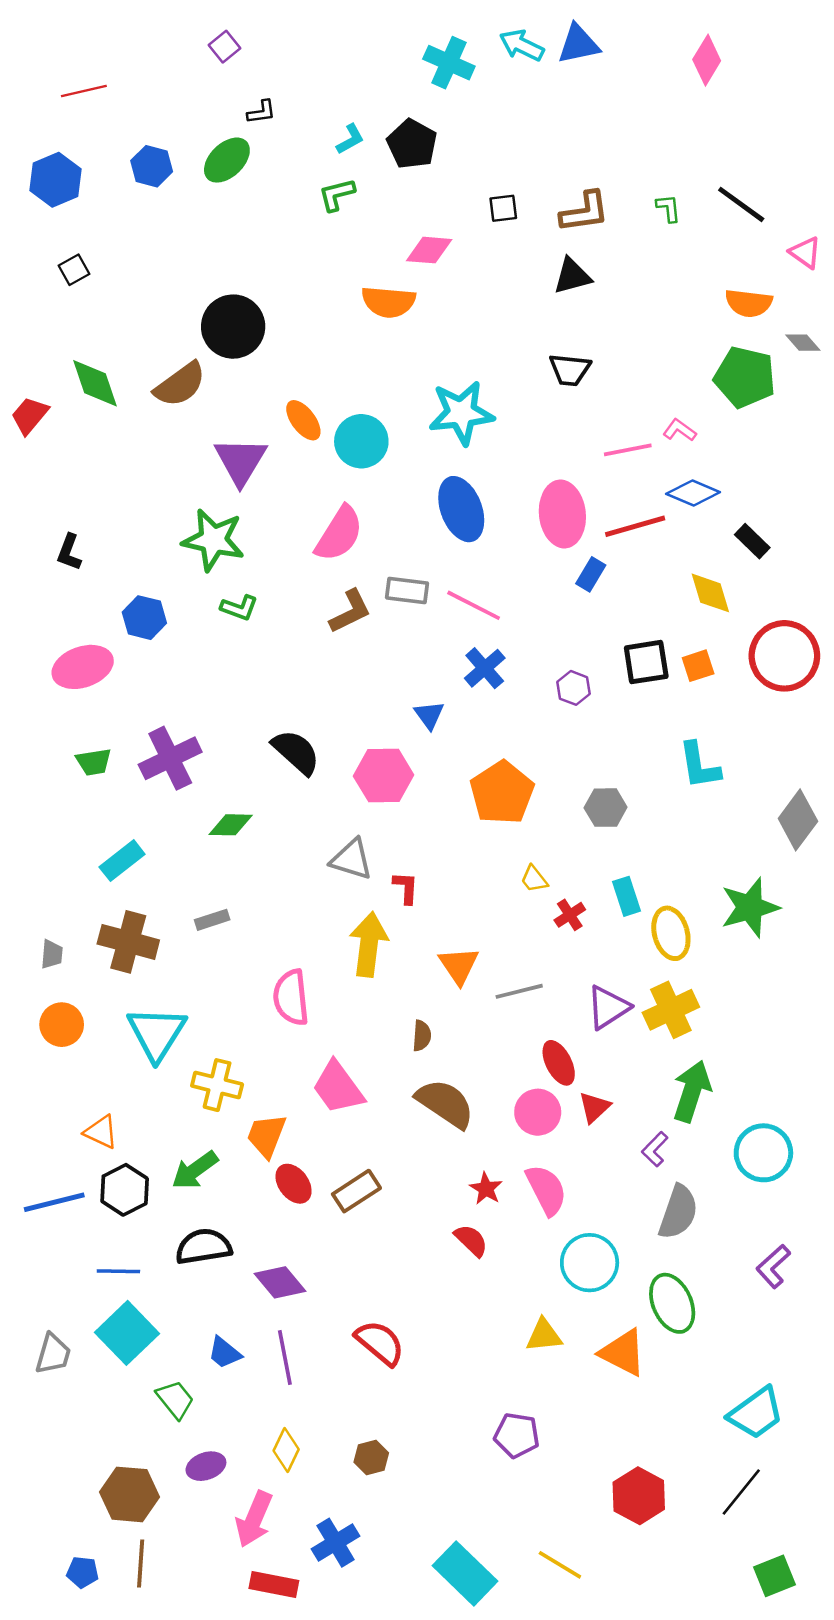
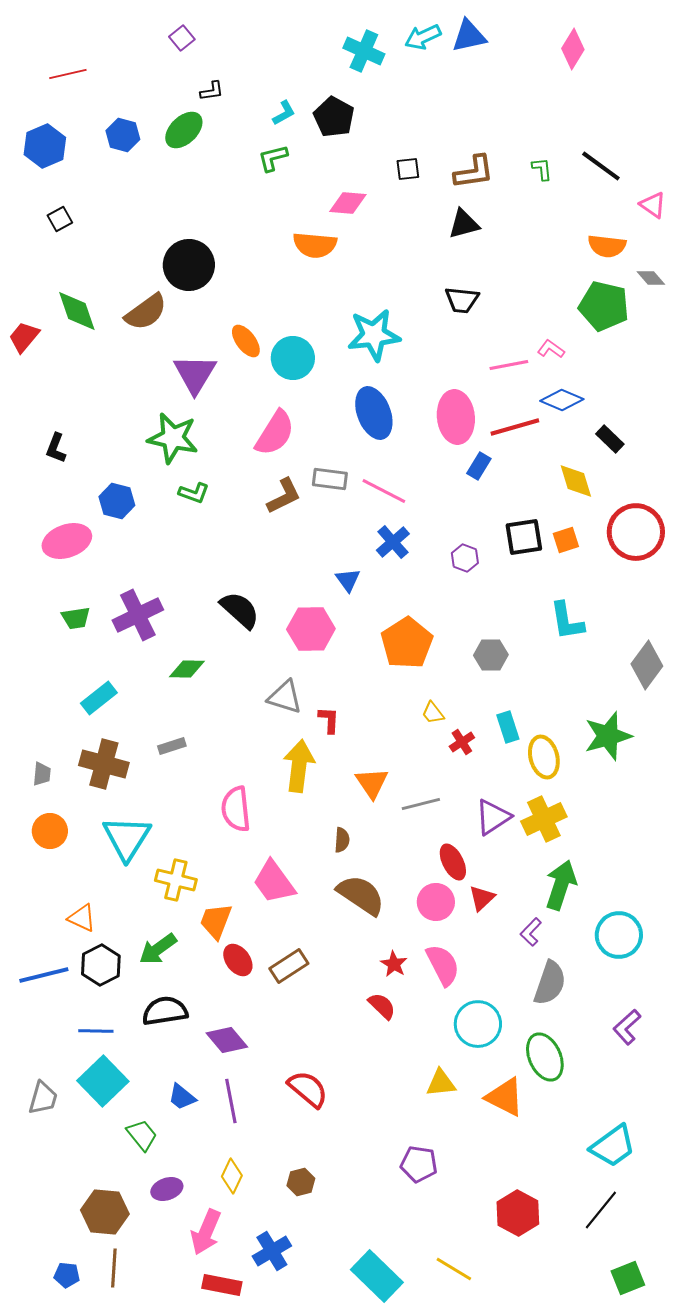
cyan arrow: (522, 45) -> (423, 37), turned -51

